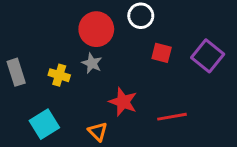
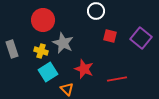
red circle: (96, 29) -> (43, 20), moved
gray star: (92, 63) -> (63, 43), size x1.5
cyan square: (44, 124) -> (48, 72), moved

